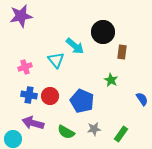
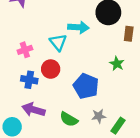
cyan arrow: (75, 46) -> (78, 27), turned -36
red circle: (50, 96) -> (51, 69), moved
green rectangle: (121, 134) -> (118, 126), moved

